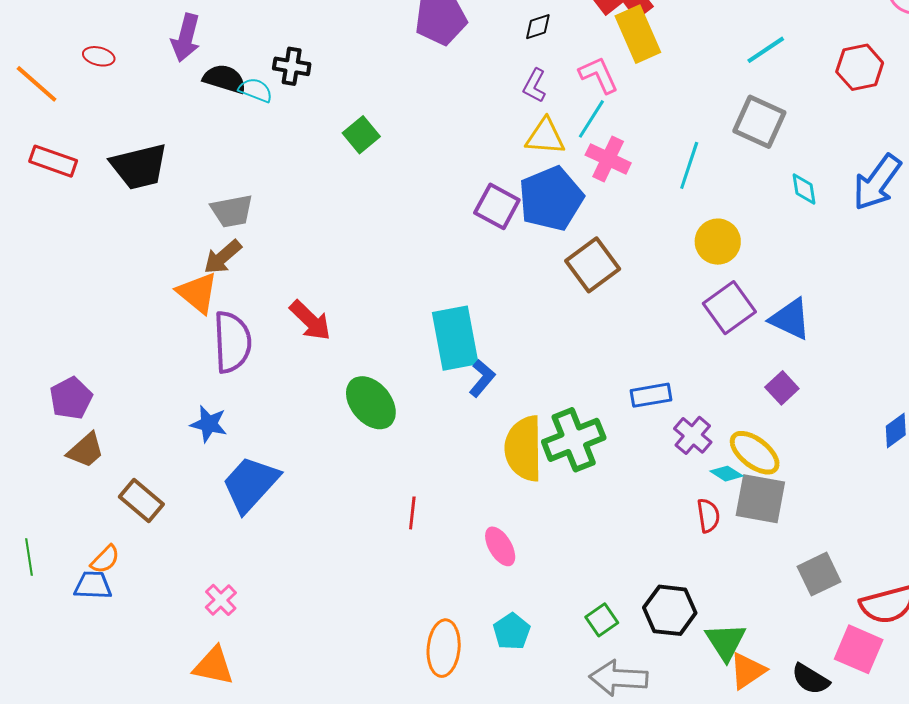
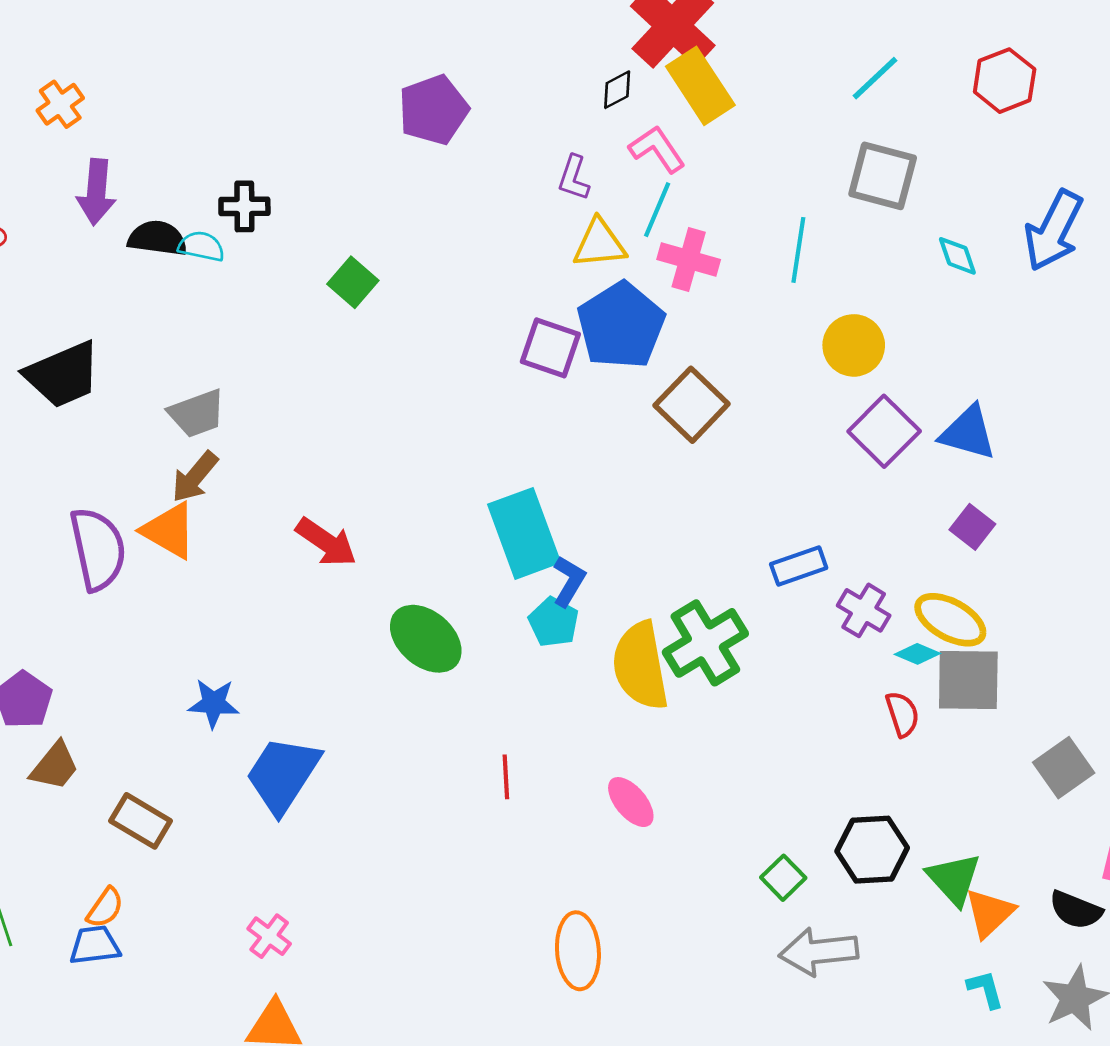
black diamond: (538, 27) -> (617, 90), moved
purple semicircle: (232, 342) -> (98, 549), moved
cyan pentagon: (512, 631) -> (554, 622), moved

